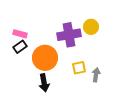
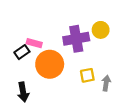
pink rectangle: (20, 34) -> (34, 43), moved
black arrow: (44, 83) -> (23, 92), moved

